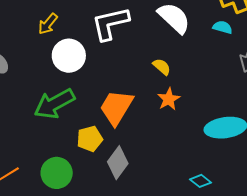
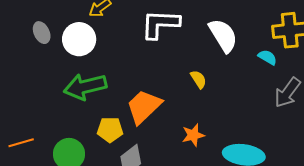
white circle: (69, 56) -> (79, 39), moved
orange star: (169, 99) -> (193, 135), moved

